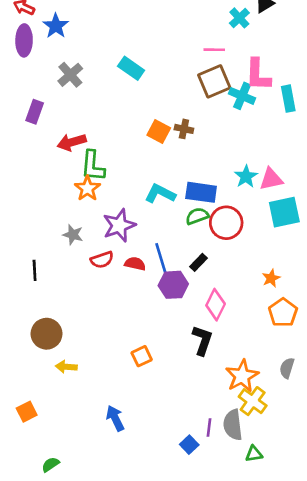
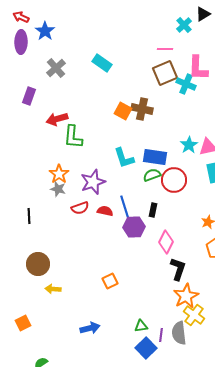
brown cross: (184, 129) -> (142, 109), size x1.5
orange star: (87, 188) -> (59, 174), moved
cyan L-shape: (160, 194) -> (124, 158), turned -135
black rectangle: (198, 262) -> (153, 210), turned -32
black L-shape: (202, 340) -> (178, 269), moved
blue arrow: (115, 418) -> (90, 328), turned 102
blue square: (189, 445) -> (146, 348), size x1.5
green triangle: (254, 454) -> (141, 326), moved

